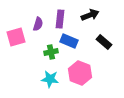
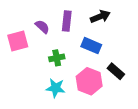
purple semicircle: (38, 24) -> (42, 27), turned -64
blue rectangle: (69, 41) -> (91, 46), moved
black rectangle: (104, 42) -> (116, 71), moved

